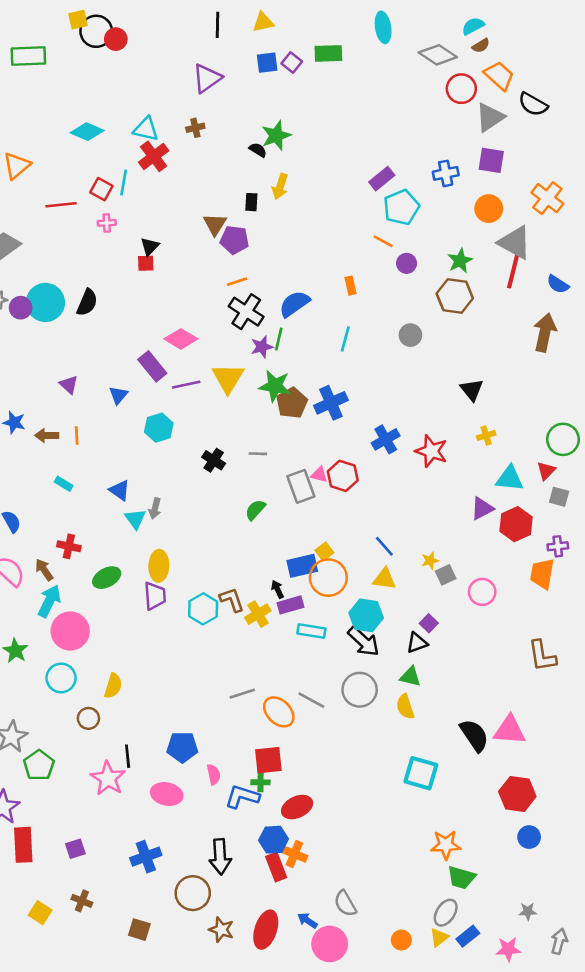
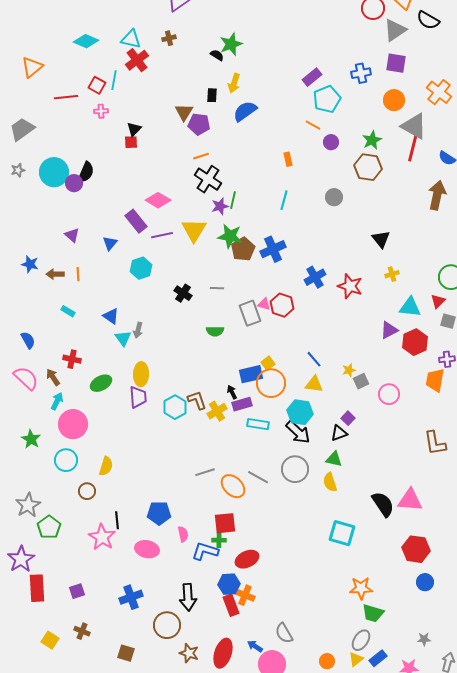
blue semicircle: (294, 304) -> (245, 111), moved
purple circle: (21, 308) -> (74, 183), moved
green semicircle: (255, 510) -> (215, 331), turned -132
cyan arrow: (49, 601) -> (57, 401), size x0.7

